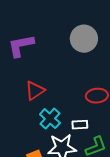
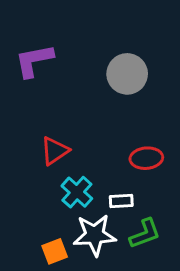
purple L-shape: (21, 46) -> (34, 61), moved

